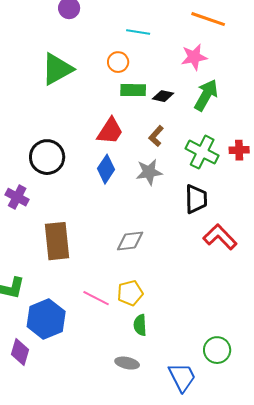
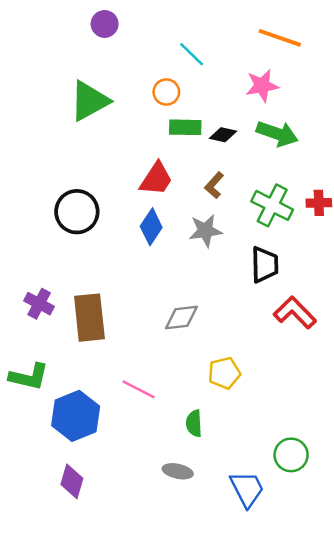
cyan line: (138, 32) -> (192, 54), turned 35
green arrow: (206, 95) -> (277, 134), turned 80
purple cross: (17, 197) -> (39, 304), moved
yellow pentagon: (130, 293) -> (224, 373), moved
purple diamond: (20, 352) -> (72, 481), moved

